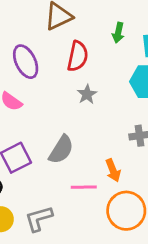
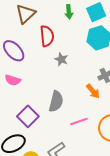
orange arrow: (113, 170) -> (93, 91), moved

